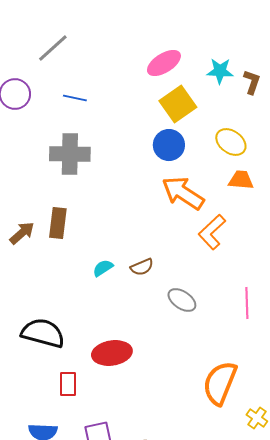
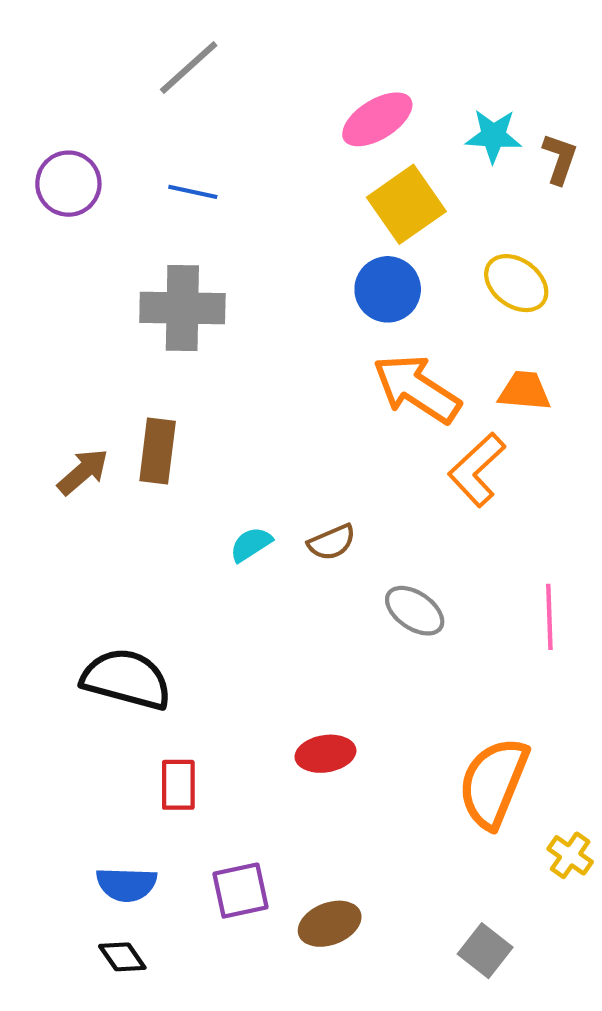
gray line: (53, 48) -> (189, 67), moved
orange trapezoid: (241, 180) -> (525, 391), moved
red ellipse: (112, 353) -> (325, 754), moved, size x0.7

